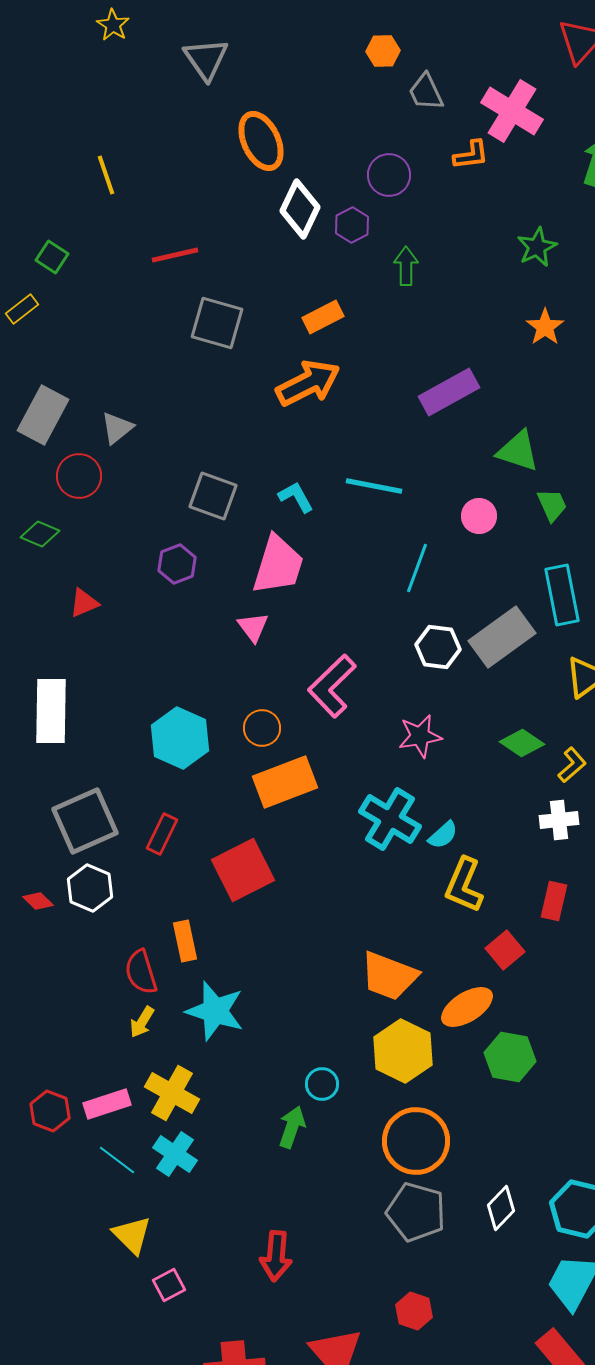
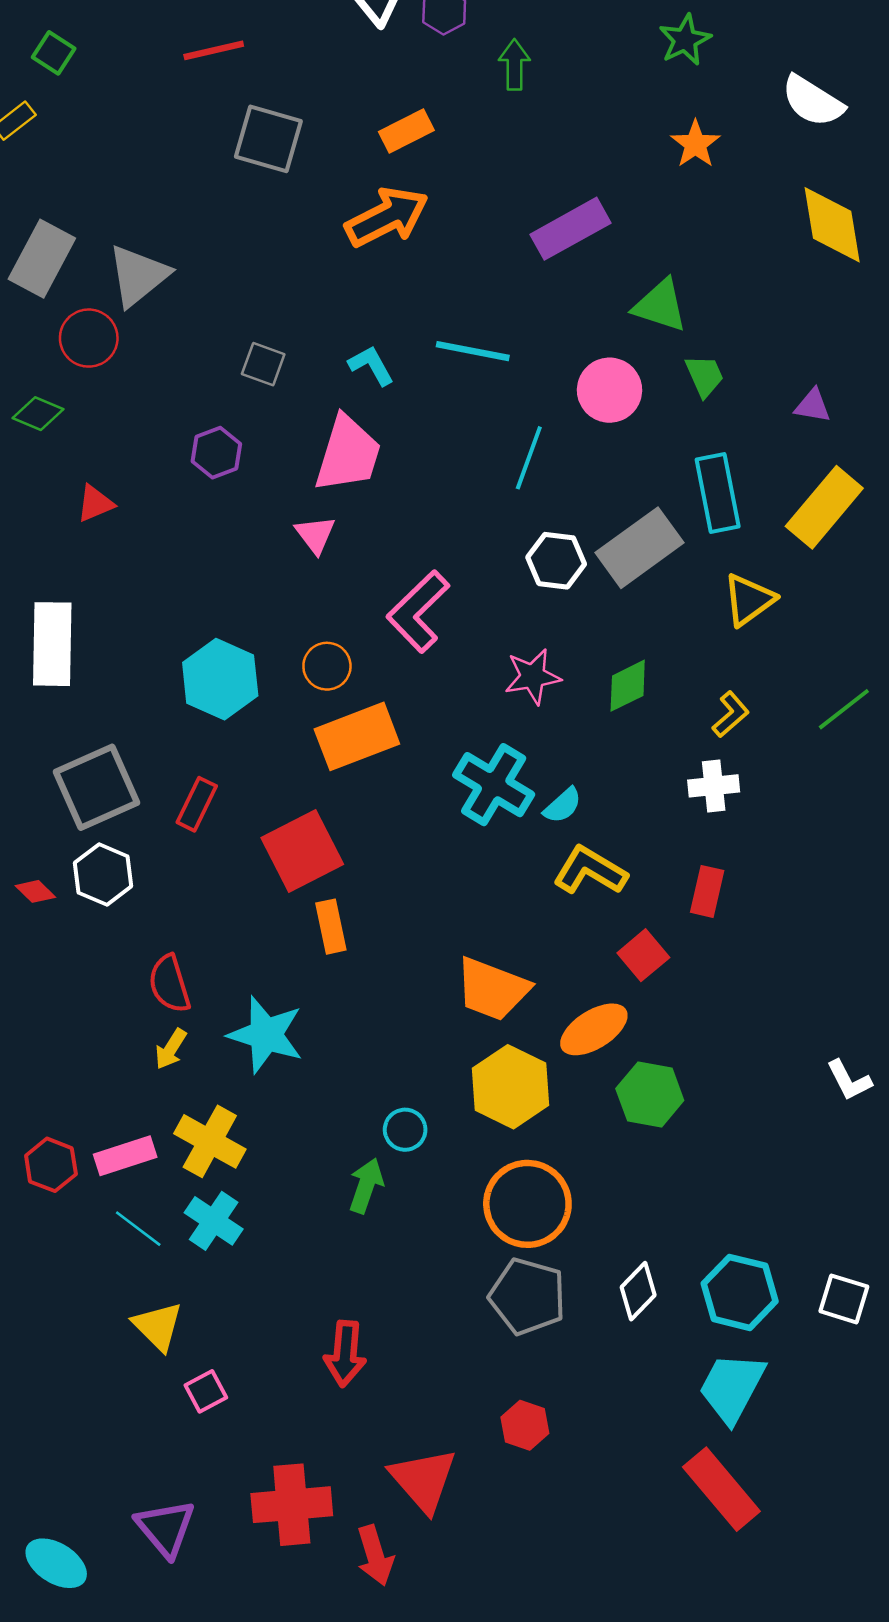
gray triangle: (117, 428) -> (138, 276), size x1.5
gray square: (213, 496) -> (263, 364), size x0.7
pink circle: (479, 516) -> (610, 390), size x1.4
green diamond: (522, 743) -> (628, 686), moved, turned -60
yellow L-shape: (464, 885) -> (590, 871), turned 98
orange rectangle: (185, 941) -> (331, 927), moved

